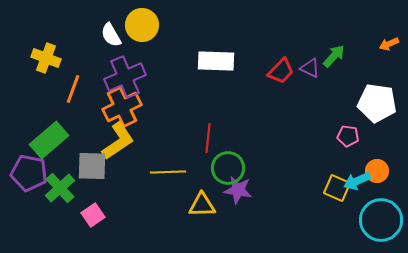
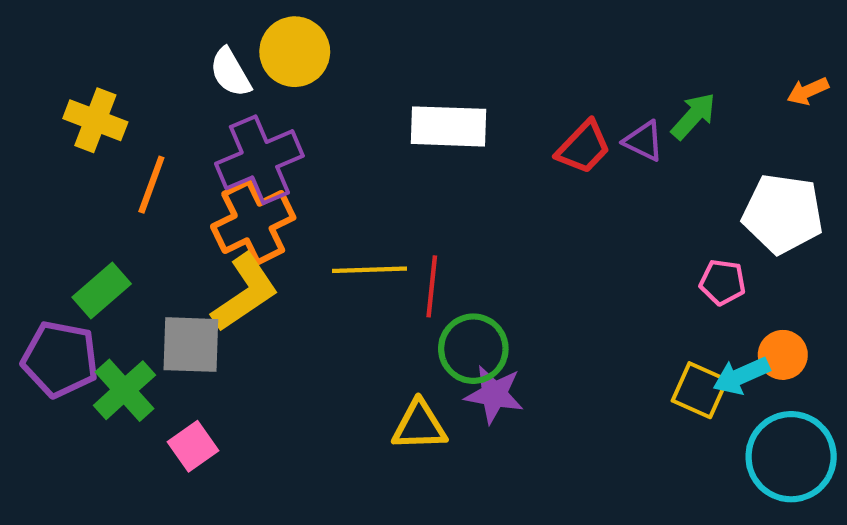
green rectangle: (49, 140) -> (102, 291), size x0.7
yellow line: (168, 172) -> (370, 270), moved

